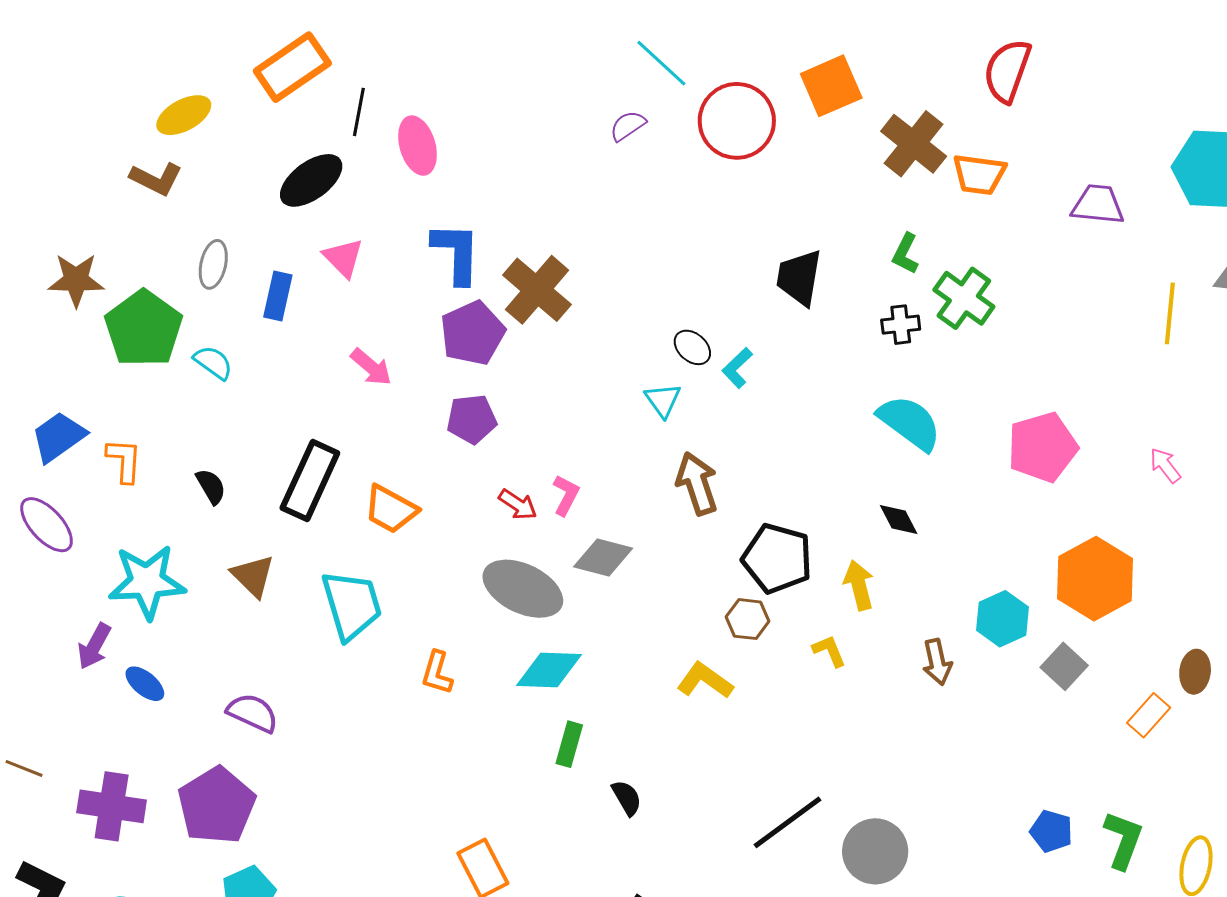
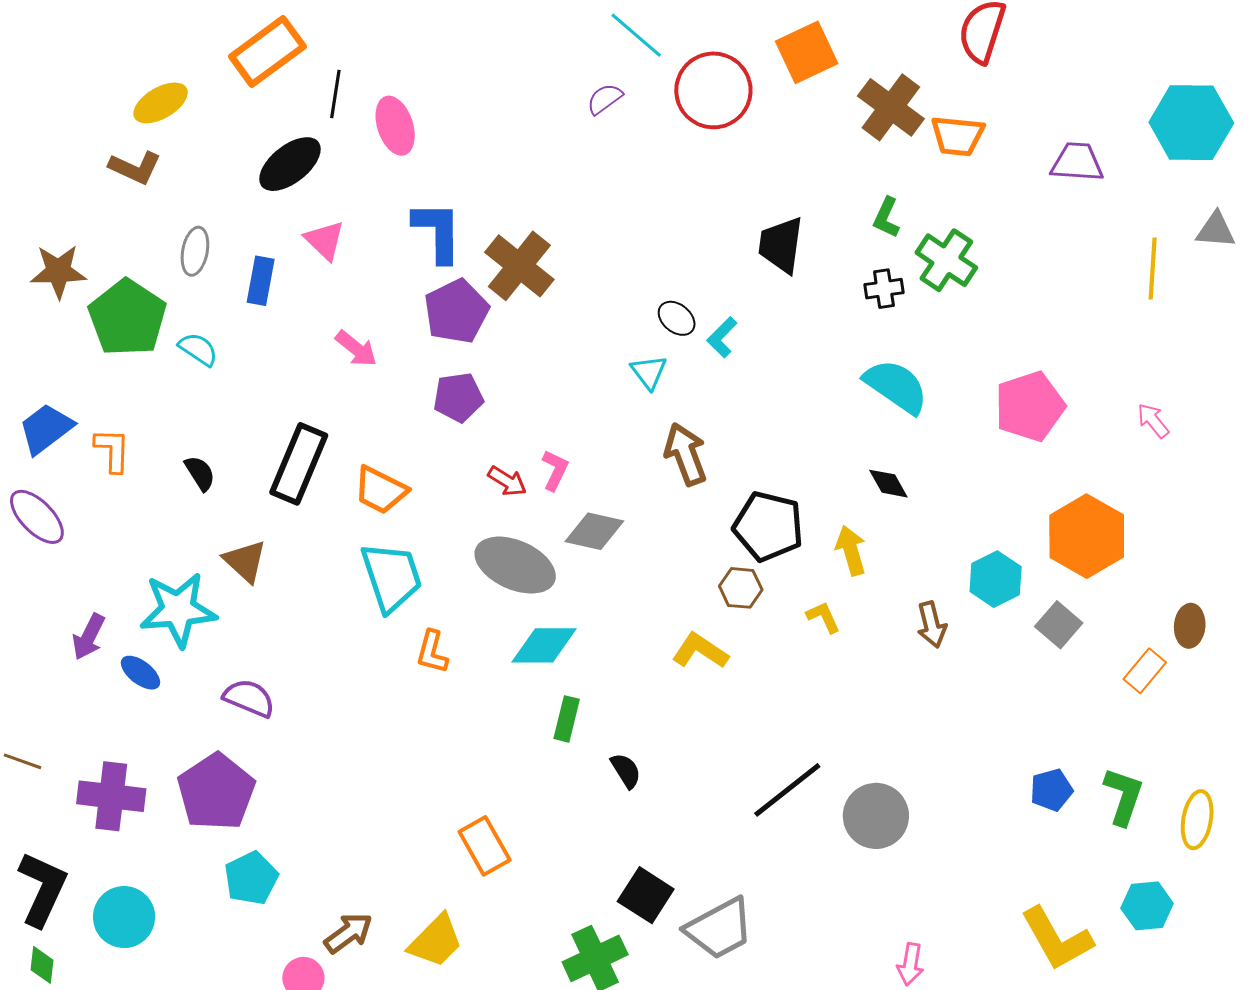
cyan star: (147, 582) -> (178, 610), moved
cyan trapezoid: (352, 605) -> (391, 577), moved
blue pentagon: (1051, 831) -> (1051, 790), turned -30

